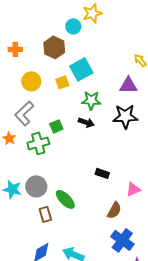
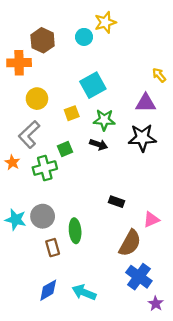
brown hexagon: (54, 47) -> (43, 40), moved
orange cross: (15, 49) -> (19, 63), size x1.5
yellow square: (62, 82) -> (72, 113), moved
green ellipse: (65, 199) -> (75, 231), turned 40
brown semicircle: (114, 210) -> (130, 243), size x1.4

